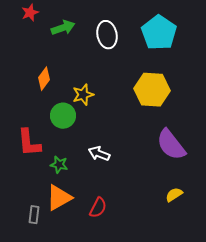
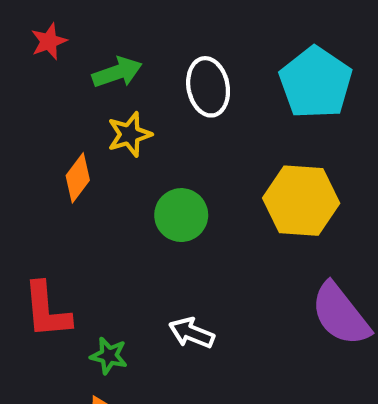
yellow star: (83, 95) -> (130, 134), moved
green circle: (63, 116) -> (181, 215), moved

